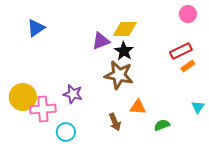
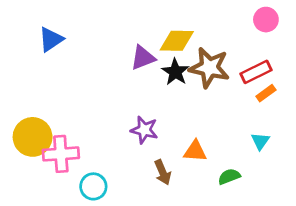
brown star: (119, 75) -> (209, 68), moved
purple star: (73, 94) -> (144, 130), moved
cyan triangle: (198, 107) -> (260, 141), moved

